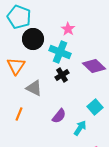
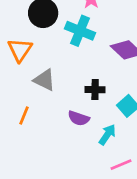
black cross: (62, 75) -> (95, 90), moved, turned 32
purple semicircle: (59, 116) -> (79, 118), turned 70

